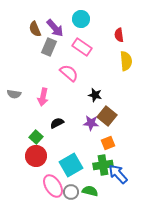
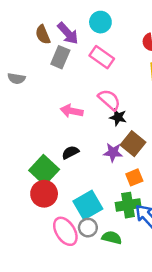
pink semicircle: (69, 73) -> (109, 100), moved
gray semicircle: (14, 94) -> (16, 78), moved
pink arrow: (43, 97) -> (72, 111), moved, turned 90
green square: (36, 137) -> (44, 170), size x1.6
gray circle: (71, 192) -> (88, 228), moved

